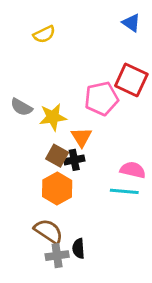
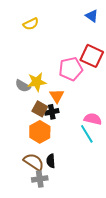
gray semicircle: (21, 107) -> (23, 86), moved
cyan line: (124, 191) -> (87, 134), turned 54
black semicircle: (79, 248) -> (51, 161), moved

